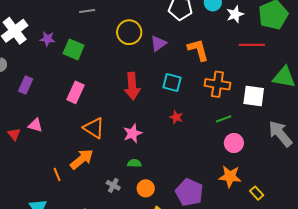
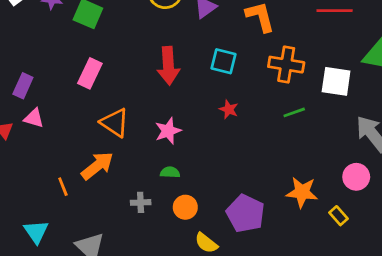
purple rectangle: (26, 85) -> (23, 86), moved
pink circle: (234, 143) -> (356, 177), moved
gray cross: (113, 185) -> (141, 202), turned -32

